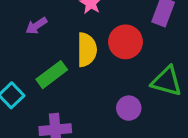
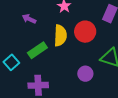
purple arrow: (36, 26) -> (29, 19), turned 56

